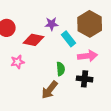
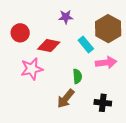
purple star: (52, 24) -> (66, 17), moved
pink star: (18, 62) -> (32, 69), size x1.5
black cross: (85, 79) -> (103, 103), moved

